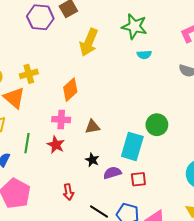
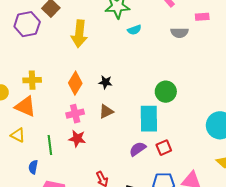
yellow cross: (29, 74) -> (32, 80), turned 30
black star: (92, 160) -> (105, 82), moved

